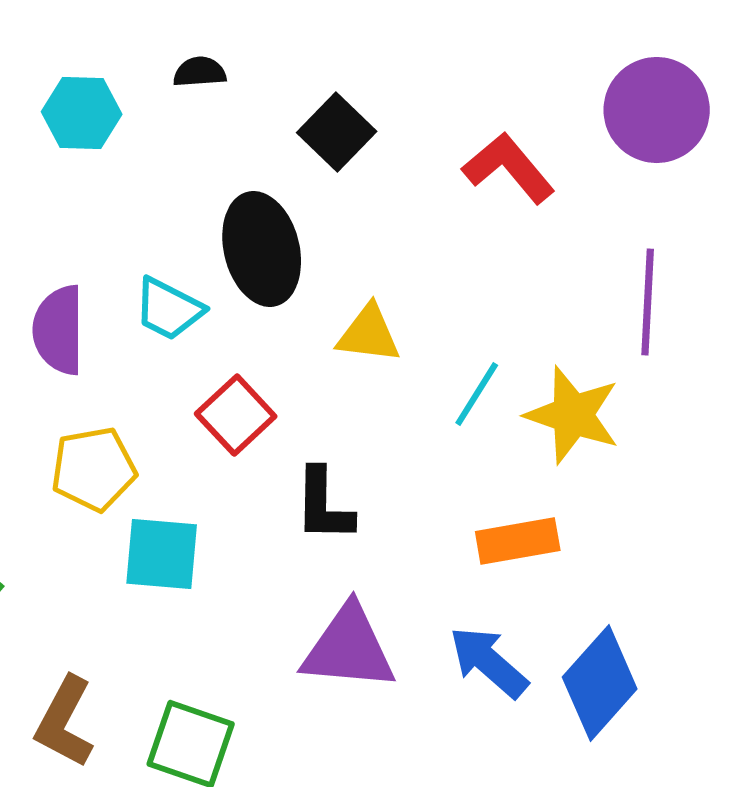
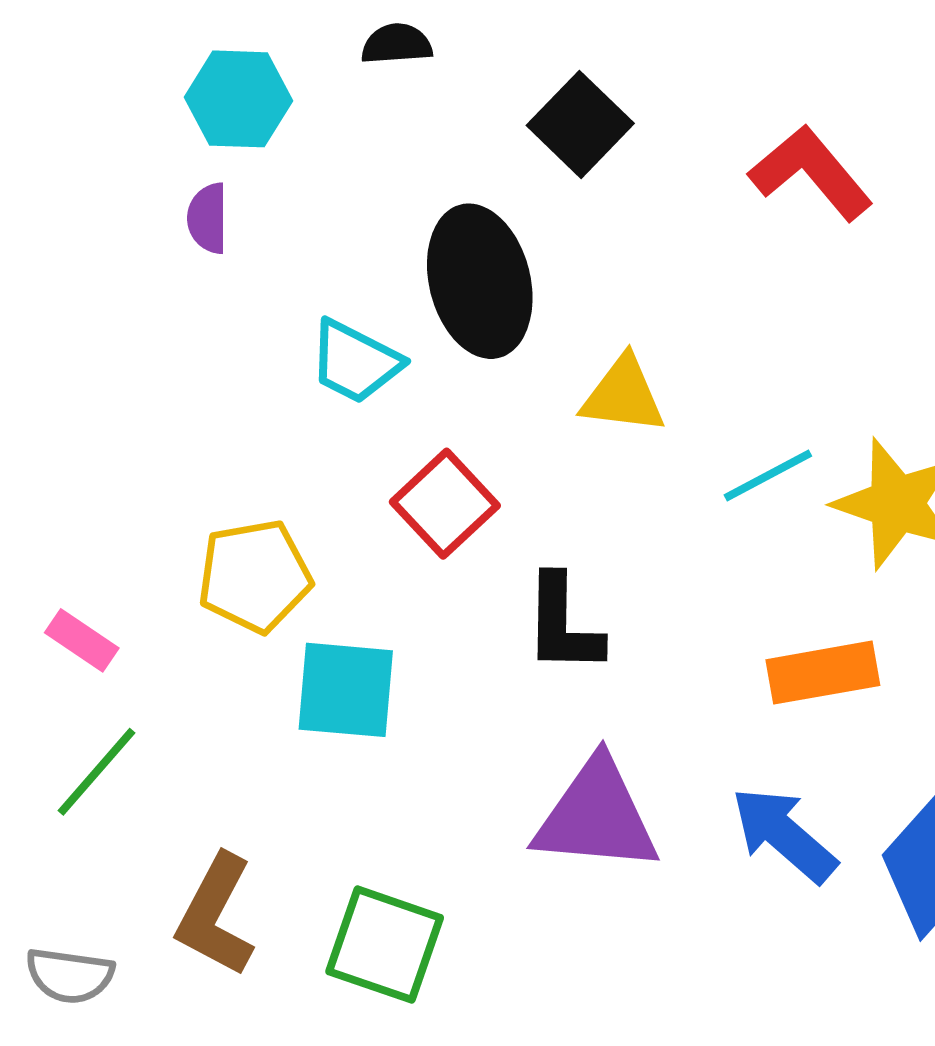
purple semicircle: (59, 330) -> (208, 218), moved, size x0.6
cyan line: (477, 394) -> (768, 476), turned 30

